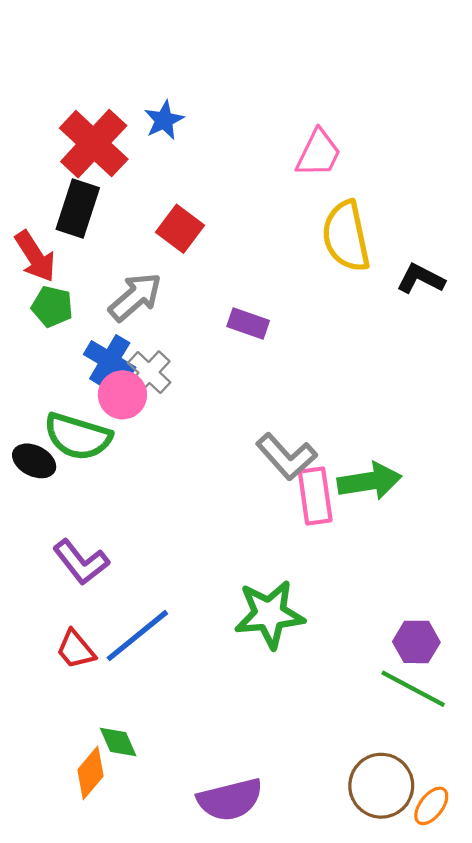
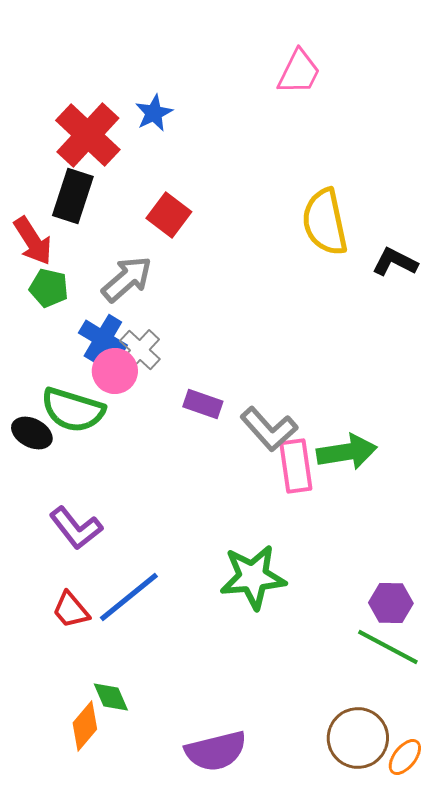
pink trapezoid: (318, 153) -> (299, 72), moved
purple rectangle: (248, 324) -> (203, 404), moved

